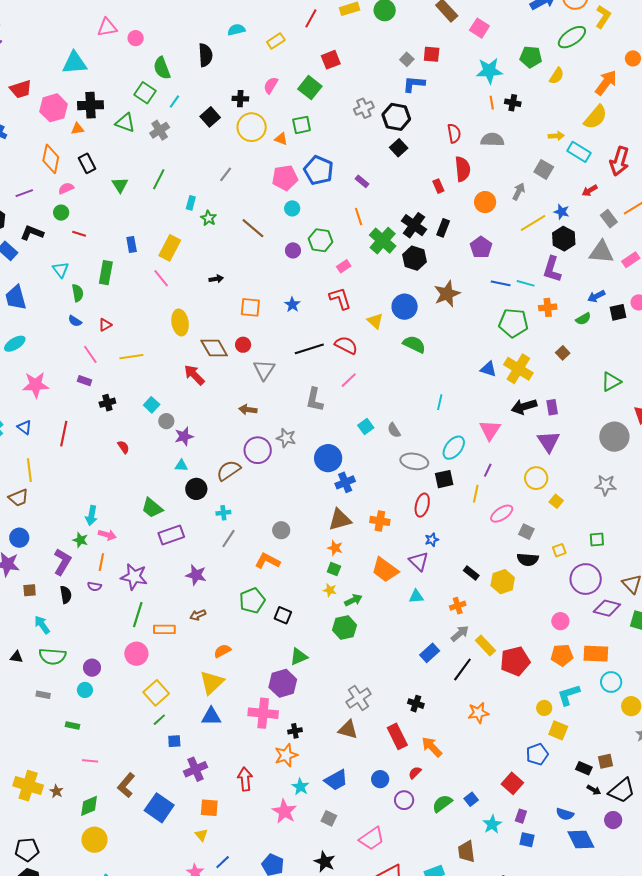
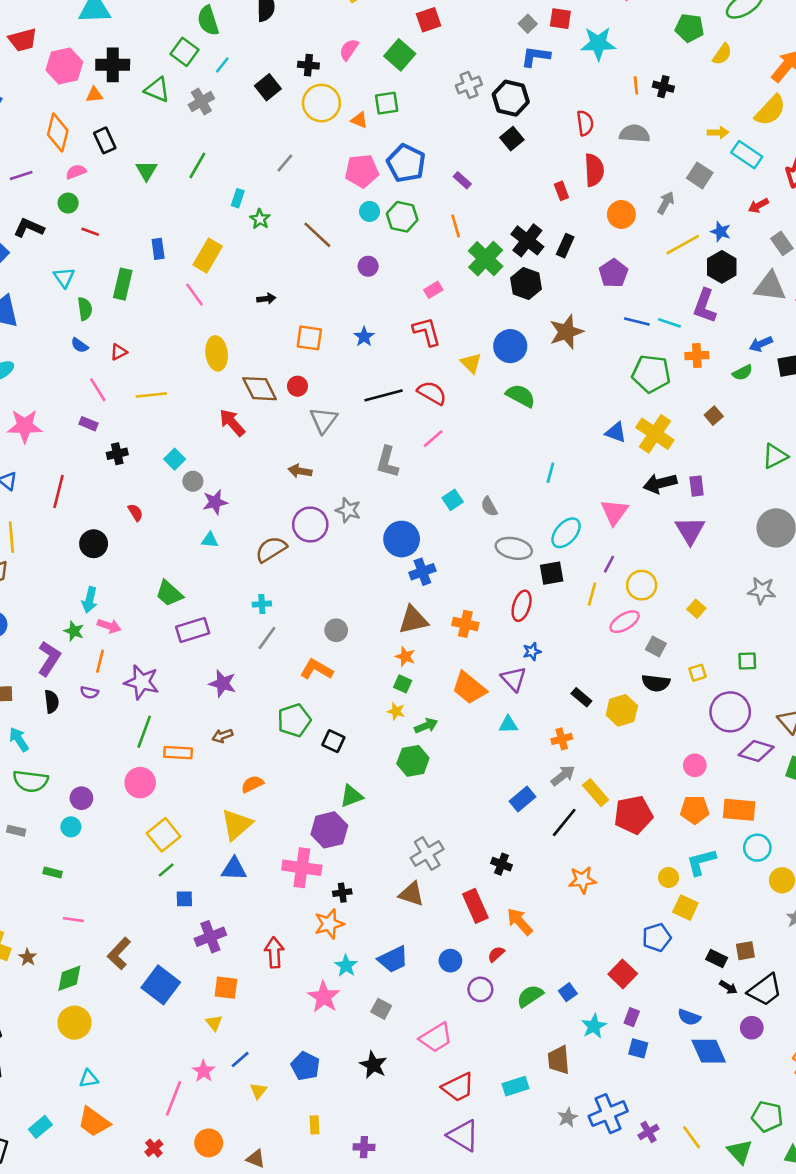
cyan star: (489, 71) -> (598, 43), moved
green hexagon: (321, 240) -> (402, 217), moved
yellow circle: (536, 478) -> (642, 585), moved
black circle: (196, 489) -> (94, 544), moved

